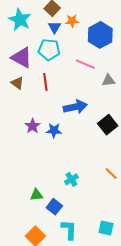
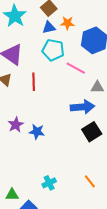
blue triangle: (54, 27) -> (49, 27), turned 40
cyan pentagon: (49, 50) -> (53, 50), moved
blue arrow: (75, 107) -> (82, 107), moved

